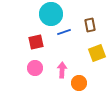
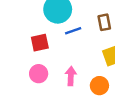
orange circle: (79, 83) -> (99, 86), moved

